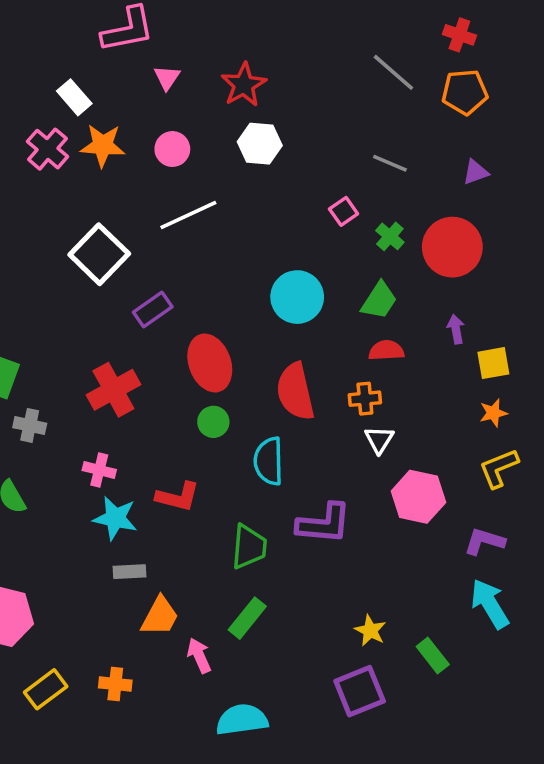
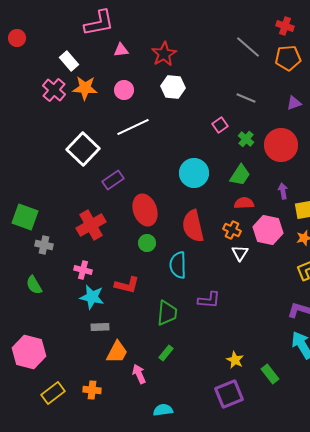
pink triangle: (167, 78) -> (121, 50), turned 49
orange cross: (365, 399) -> (232, 230), turned 30
pink hexagon: (418, 497) -> (268, 230), moved
purple L-shape: (324, 524) -> (209, 300), size x0.7
green rectangle: (247, 618) -> (166, 353), size x0.7
cyan semicircle: (242, 720) -> (163, 410), size x0.7

